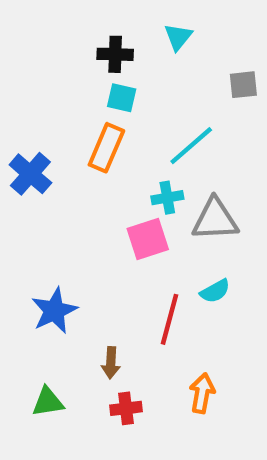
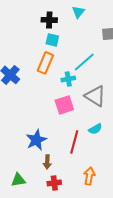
cyan cross: (167, 198) -> (68, 79), moved
gray triangle: (215, 219) -> (95, 96), turned 35
blue star: (54, 311) -> (36, 140), moved

